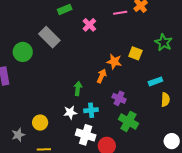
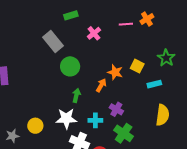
green circle: (23, 52) -> (70, 66), moved
cyan rectangle: (155, 81) -> (154, 84), moved
yellow semicircle: (165, 100) -> (162, 115), size x1.5
cyan cross: (91, 110) -> (95, 120), moved
white star: (70, 112) -> (66, 119), size x1.5

